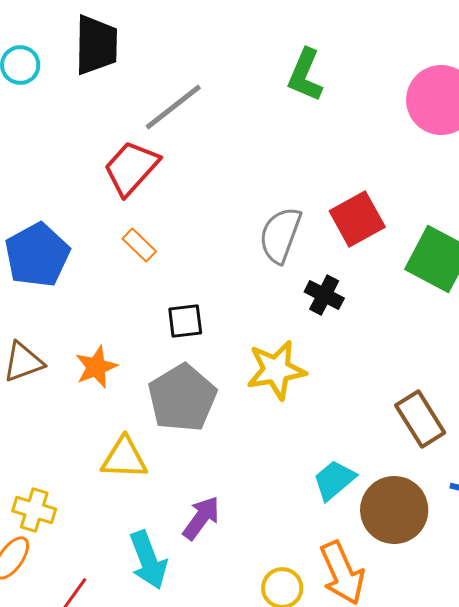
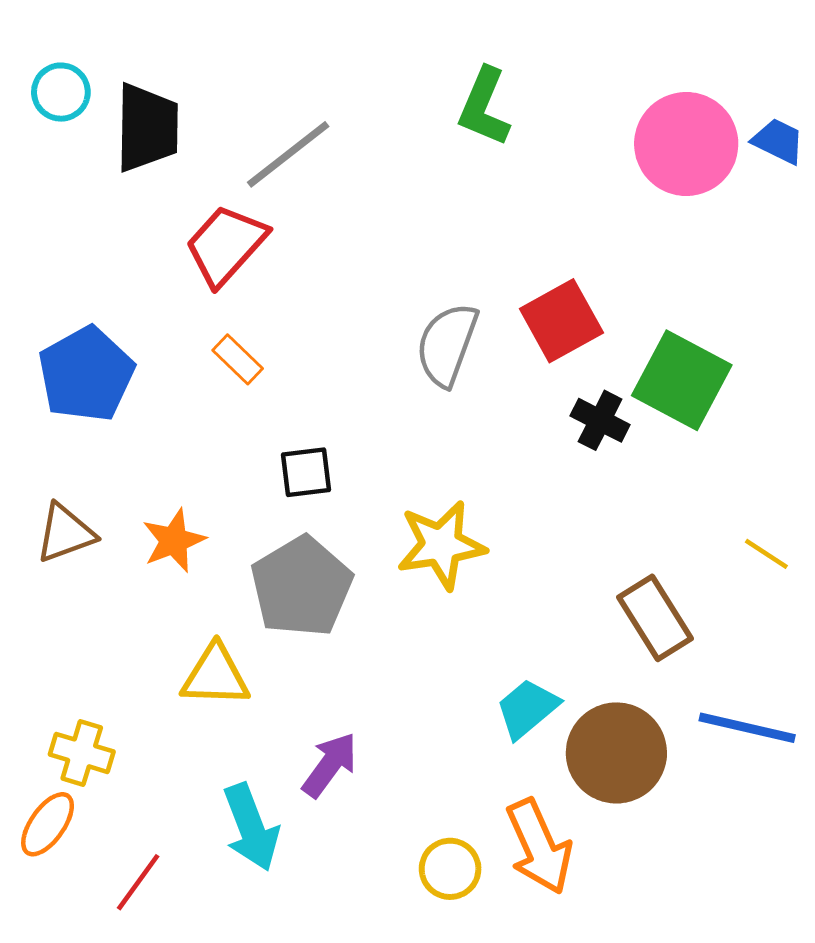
black trapezoid: (96, 45) -> (147, 128), moved
black cross: (324, 295) -> (600, 420), moved

